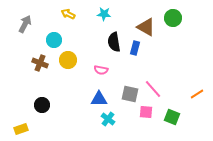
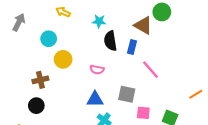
cyan star: (104, 14) -> (99, 21), moved
green circle: (173, 18) -> (162, 12), moved
brown cross: (40, 63) -> (40, 80), moved, turned -35
pink line: (153, 89) -> (151, 70), moved

